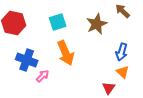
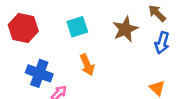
blue arrow: (122, 52) -> (162, 43), moved
orange arrow: (66, 53) -> (87, 65), size x0.7

